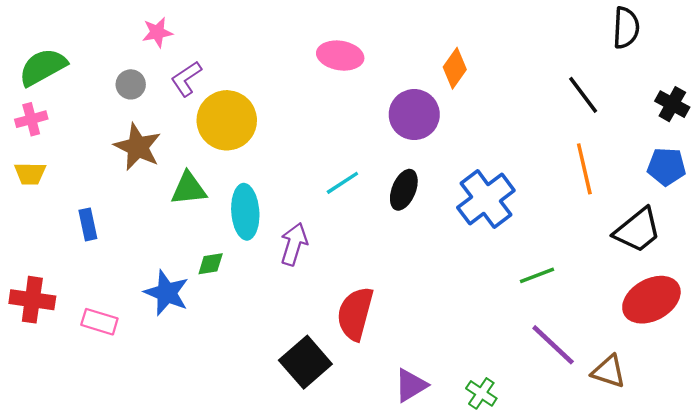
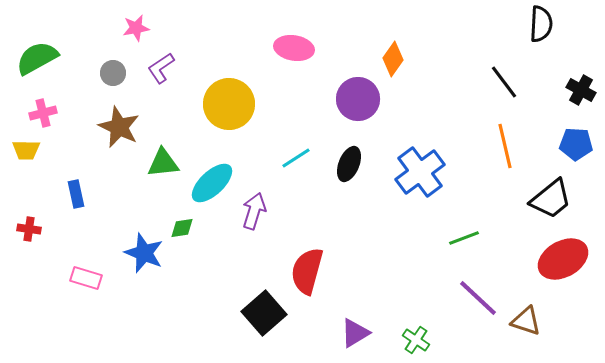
pink cross: (31, 119) -> (43, 113), moved
yellow circle: (227, 120) -> (229, 104), moved
cyan ellipse: (245, 212) -> (212, 183), turned 51
red cross: (32, 300) -> (29, 229), moved, size x0.6

